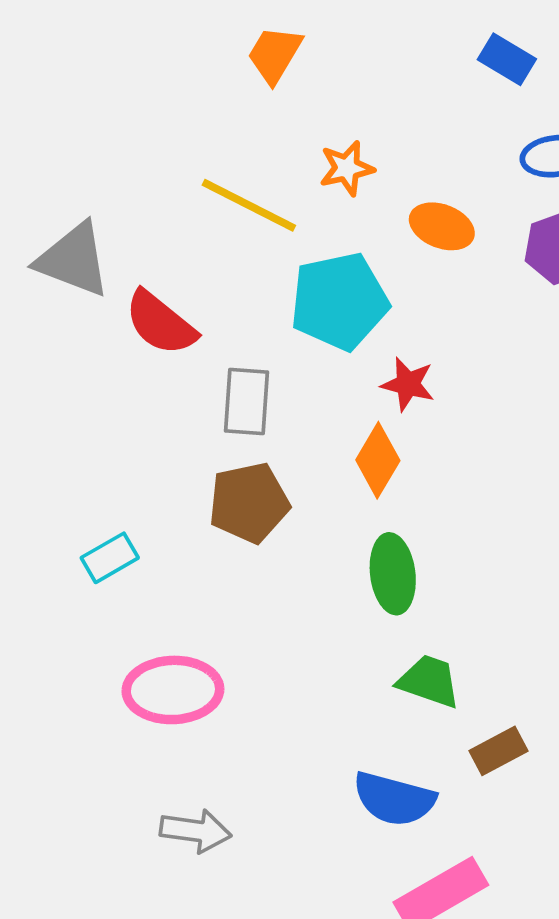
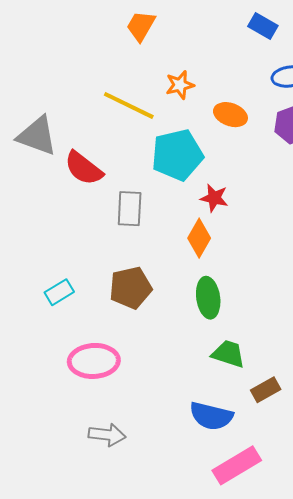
brown pentagon: (249, 503) -> (131, 288), moved

